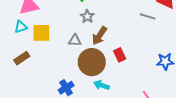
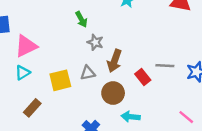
gray line: (148, 16) -> (165, 66), moved
yellow square: (41, 33) -> (60, 80), moved
brown circle: (92, 62) -> (113, 93), size x0.7

